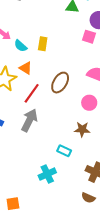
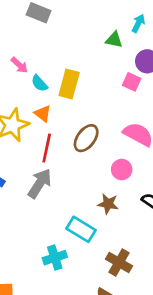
yellow rectangle: (43, 44) -> (69, 84), size x1.5
red line: (32, 93) -> (47, 148), turned -30
cyan rectangle: (64, 151) -> (81, 229), size x1.5

